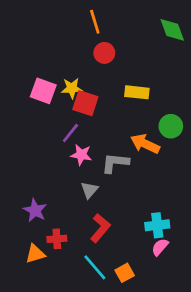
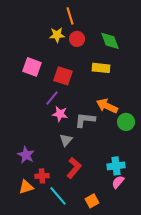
green diamond: (172, 30) -> (110, 41), moved
yellow star: (72, 88) -> (57, 35), moved
green circle: (171, 126) -> (126, 122), moved
cyan line: (95, 267) -> (58, 196), moved

